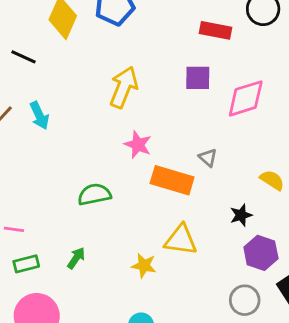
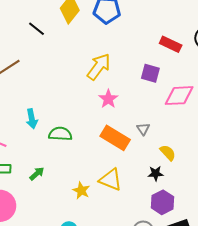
cyan arrow: (39, 115) -> (32, 119), moved
pink star: (138, 145) -> (108, 99), moved
yellow semicircle: (272, 180) -> (168, 153), moved

